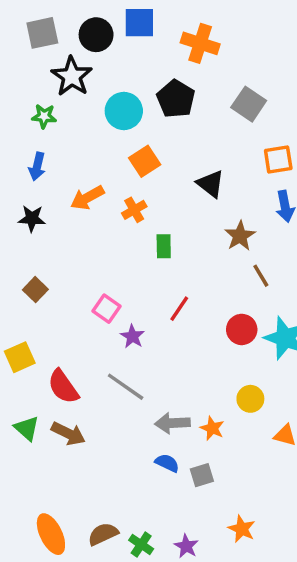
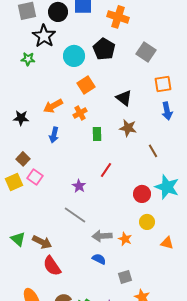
blue arrow: (37, 166) -> (54, 135), moved
brown star: (240, 236) -> (128, 128), moved, turned -30
pink square: (106, 309) -> (35, 177), moved
red circle: (242, 329) -> (142, 194), moved
yellow square: (20, 357) -> (14, 182), moved
red semicircle: (63, 387) -> (52, 266), moved
gray square: (202, 475) -> (125, 277), moved

